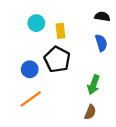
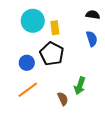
cyan circle: (36, 23) -> (33, 21), size x1.5
green arrow: (93, 85) -> (80, 86), moved
brown semicircle: (90, 112) -> (63, 99), moved, turned -48

